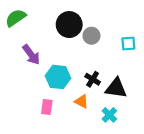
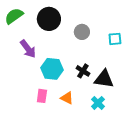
black circle: (69, 25) -> (49, 19), moved
orange triangle: (81, 101) -> (67, 98), moved

